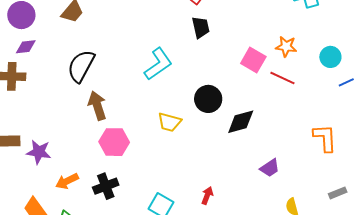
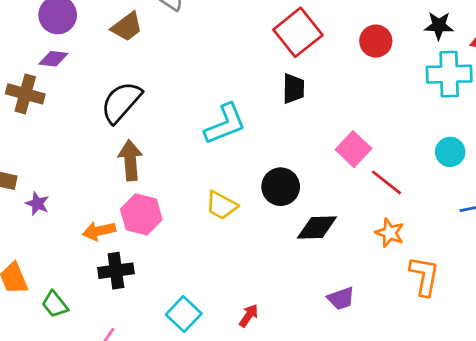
orange star: (286, 47) -> (390, 233), moved
cyan circle: (330, 57) -> (450, 152), moved
purple star: (39, 152) -> (37, 204), size x0.7
orange arrow: (67, 181) -> (99, 231), moved

